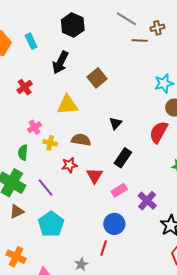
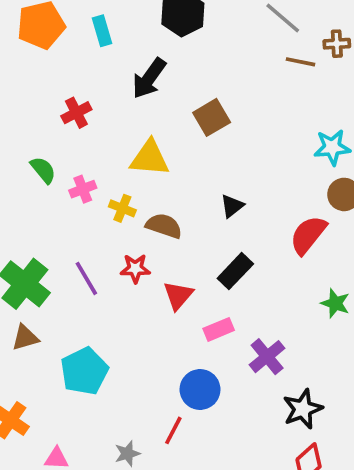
yellow cross: (50, 143) -> (122, 208), moved
green semicircle: (23, 152) -> (43, 170), moved, turned 126
purple line: (45, 187) -> (86, 278), moved

